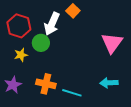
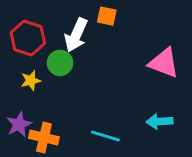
orange square: (73, 11) -> (107, 16), turned -32
pink triangle: (112, 43) -> (164, 63), turned -45
orange cross: (46, 84) -> (44, 138), moved

